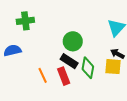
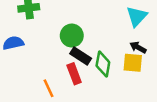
green circle: (73, 41) -> (72, 36), moved
orange line: (43, 75) -> (49, 88), moved

